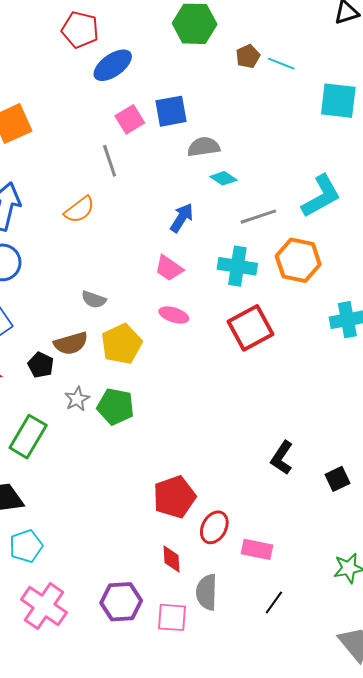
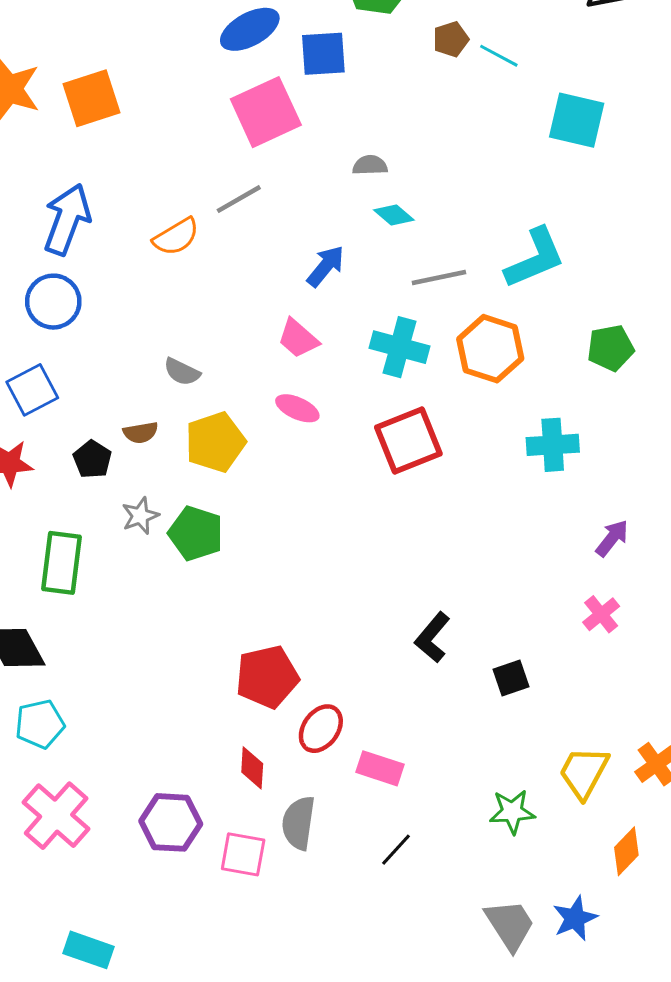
blue square: (171, 111) -> (323, 54), moved
pink square: (130, 119) -> (266, 112), size x1.6
gray semicircle: (204, 147) -> (370, 165), size x0.7
gray line: (110, 161) -> (239, 199), moved, turned 72
brown semicircle: (71, 343) -> (141, 433), size x0.7
green rectangle: (28, 437) -> (61, 563), turned -30

